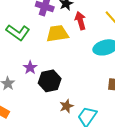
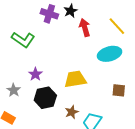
yellow trapezoid: (57, 34) -> (75, 79), moved
black hexagon: (50, 81) -> (45, 98), moved

